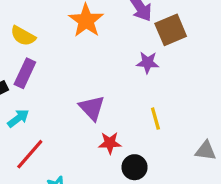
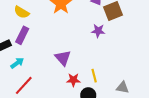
yellow line: (155, 119) -> (94, 76), moved
gray triangle: (206, 151) -> (123, 87), moved

